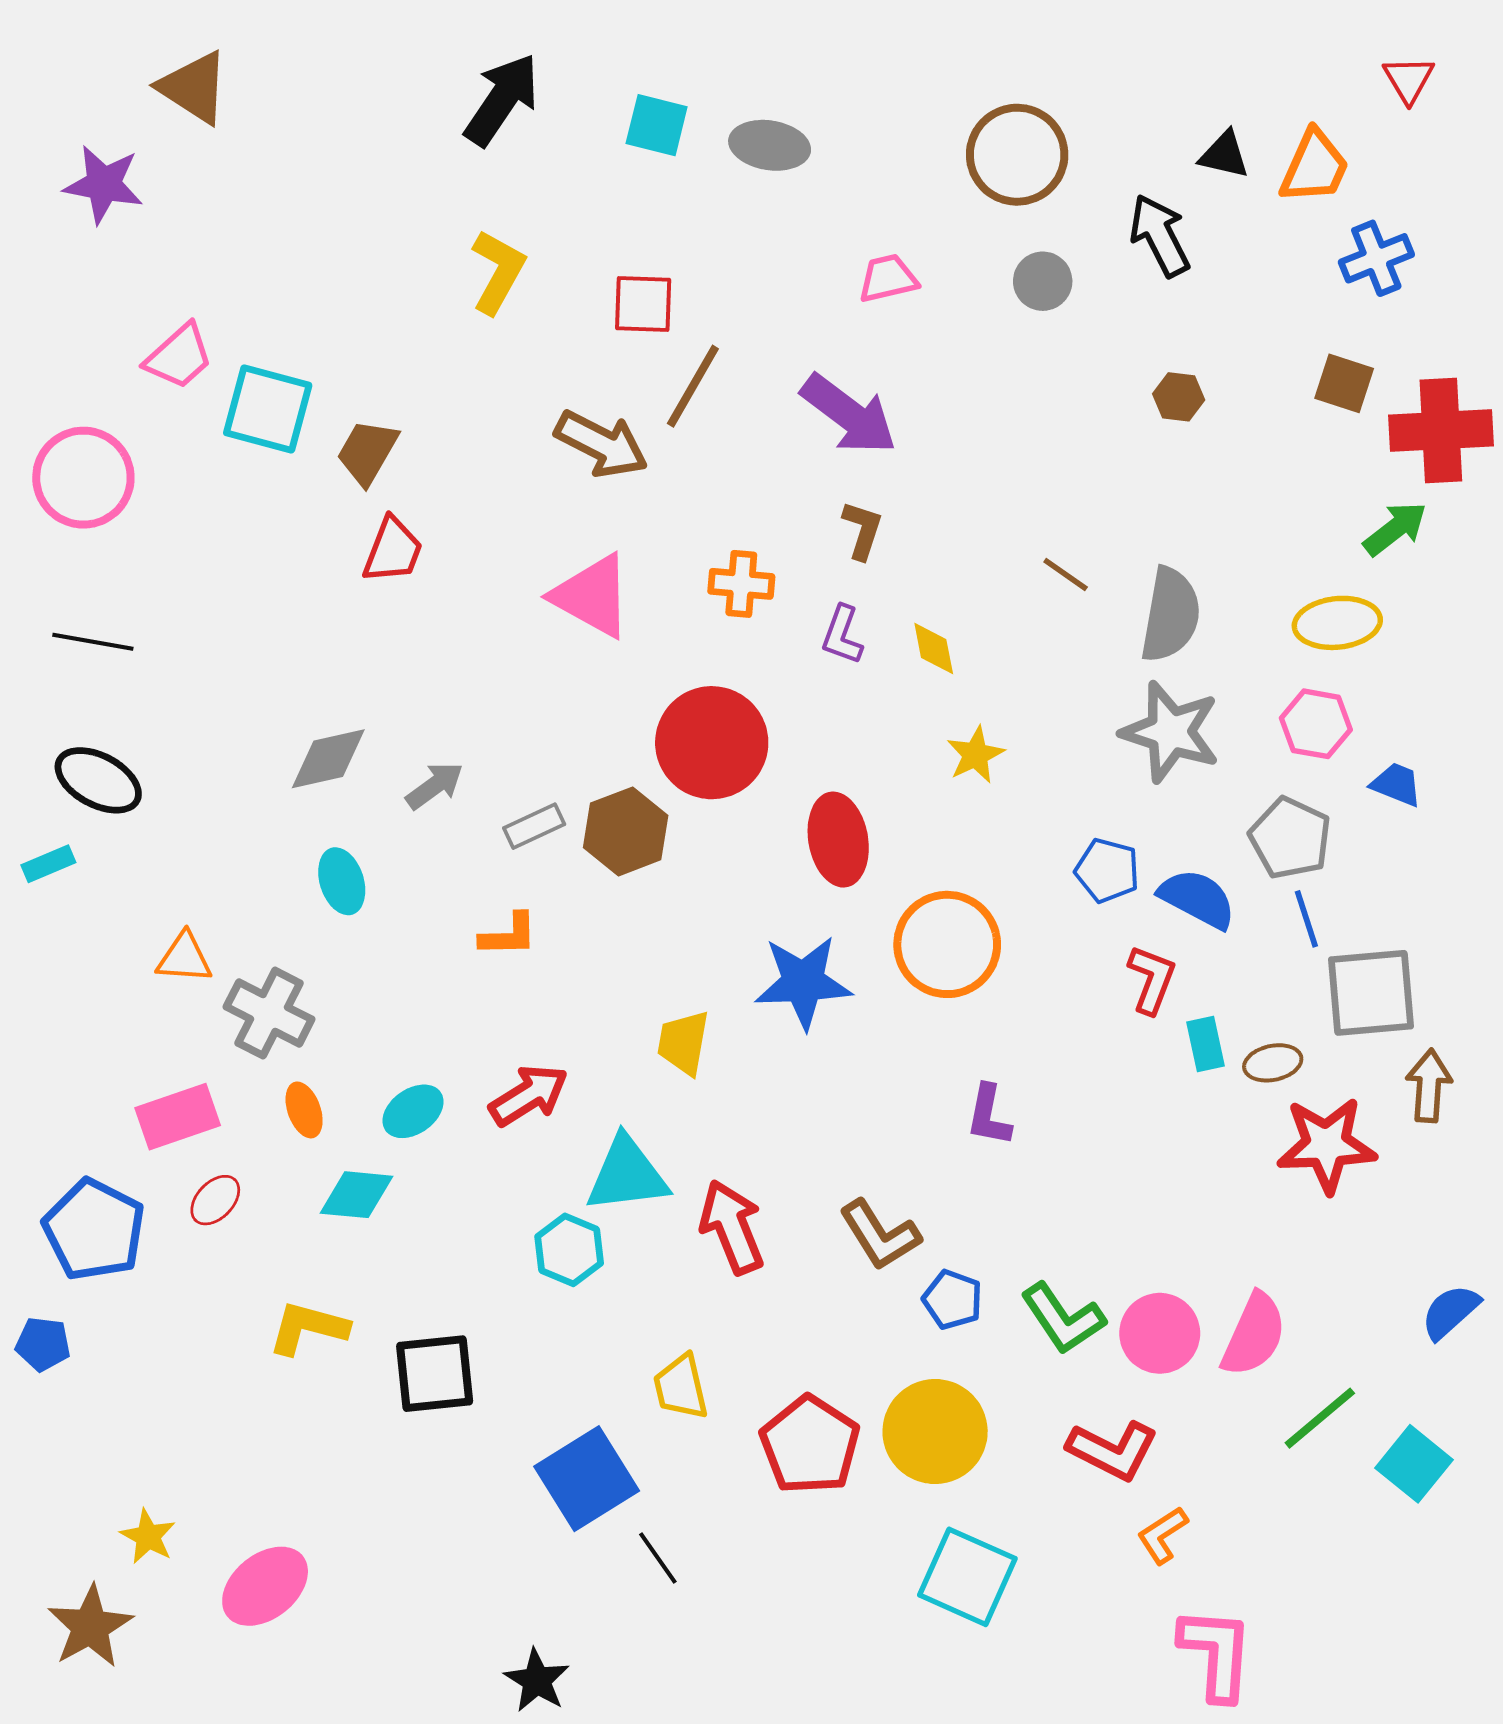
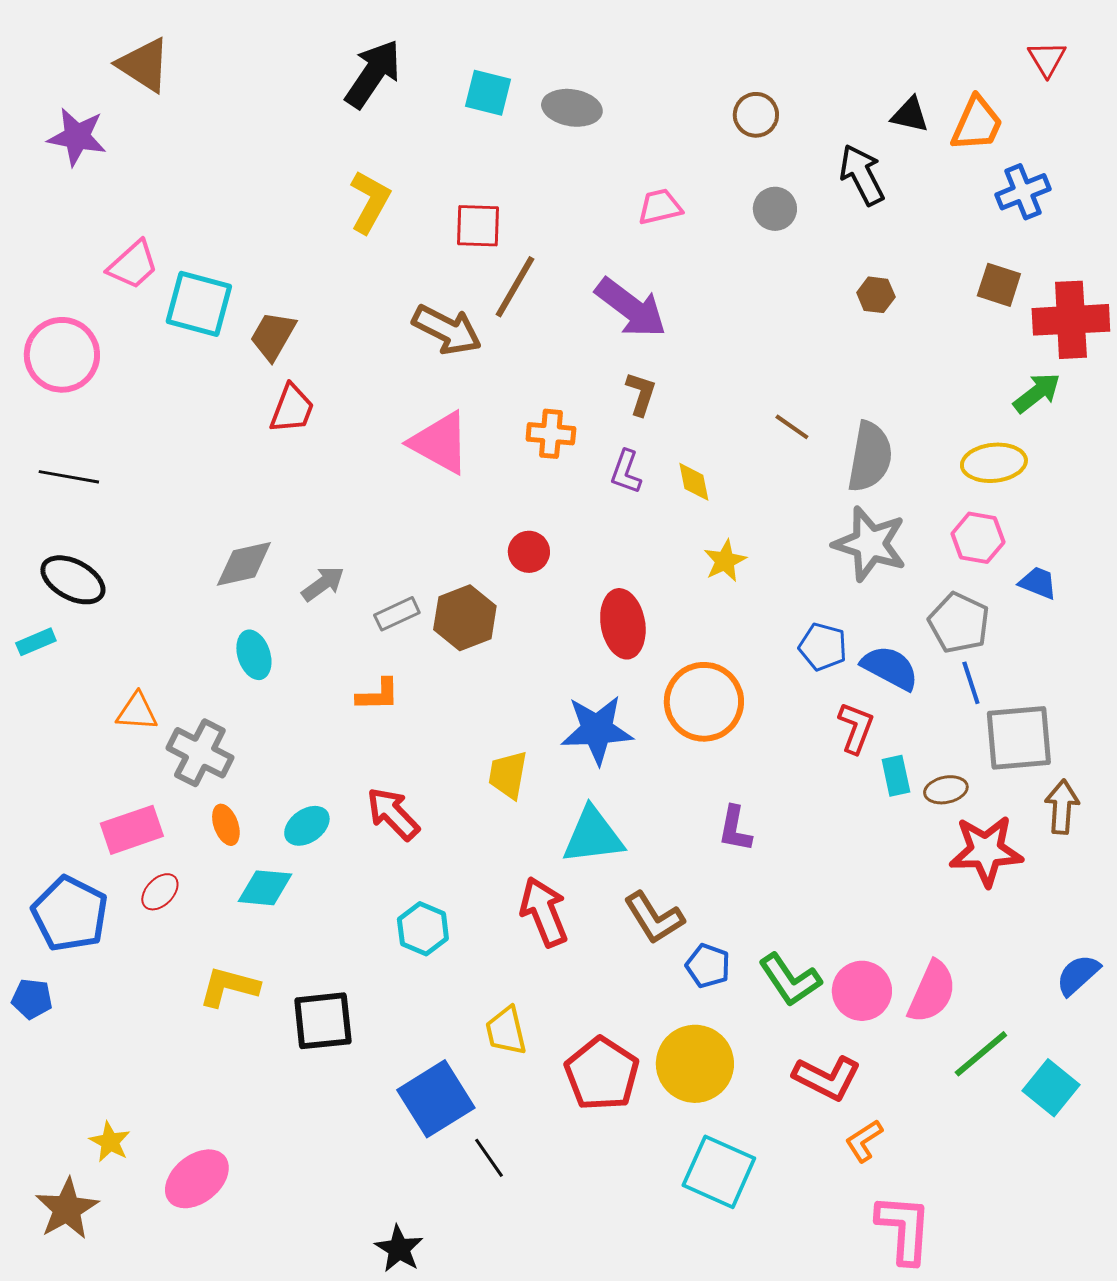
brown circle: (1017, 155) -> (756, 115), size x0.6
red circle: (712, 743) -> (529, 552), size x0.5
red arrow: (529, 1095) -> (393, 814), turned -102
cyan triangle: (627, 1175) -> (593, 836), moved

